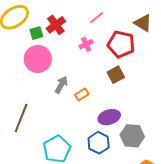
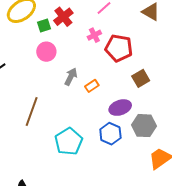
red pentagon: (121, 44) -> (119, 48), moved
pink circle: (38, 59) -> (46, 52), size x0.7
brown square: (116, 75) -> (141, 78), moved

